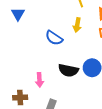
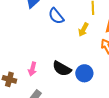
blue semicircle: (54, 38) -> (56, 16), moved

